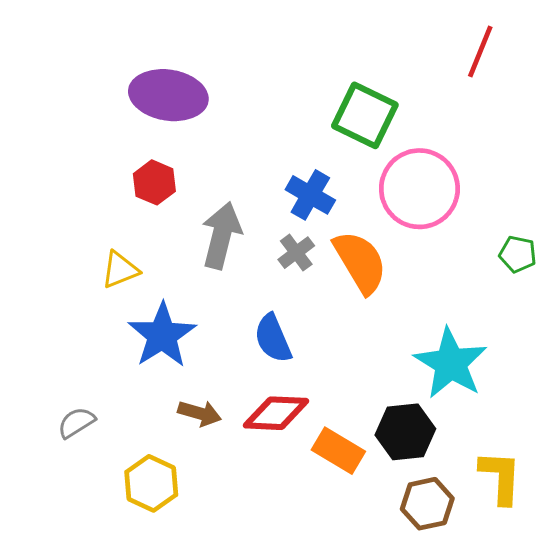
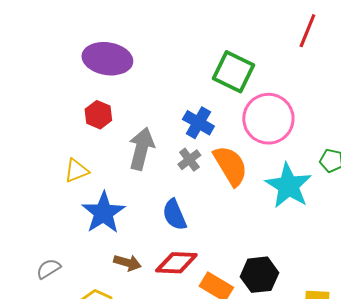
cyan star: (451, 363) -> (288, 186), moved

